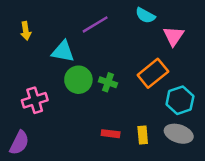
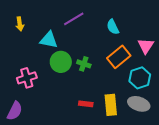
cyan semicircle: (145, 15) -> (113, 27), moved, turned 35
pink triangle: (174, 36) -> (146, 46), moved
yellow rectangle: (143, 135) -> (111, 105), size x1.5

